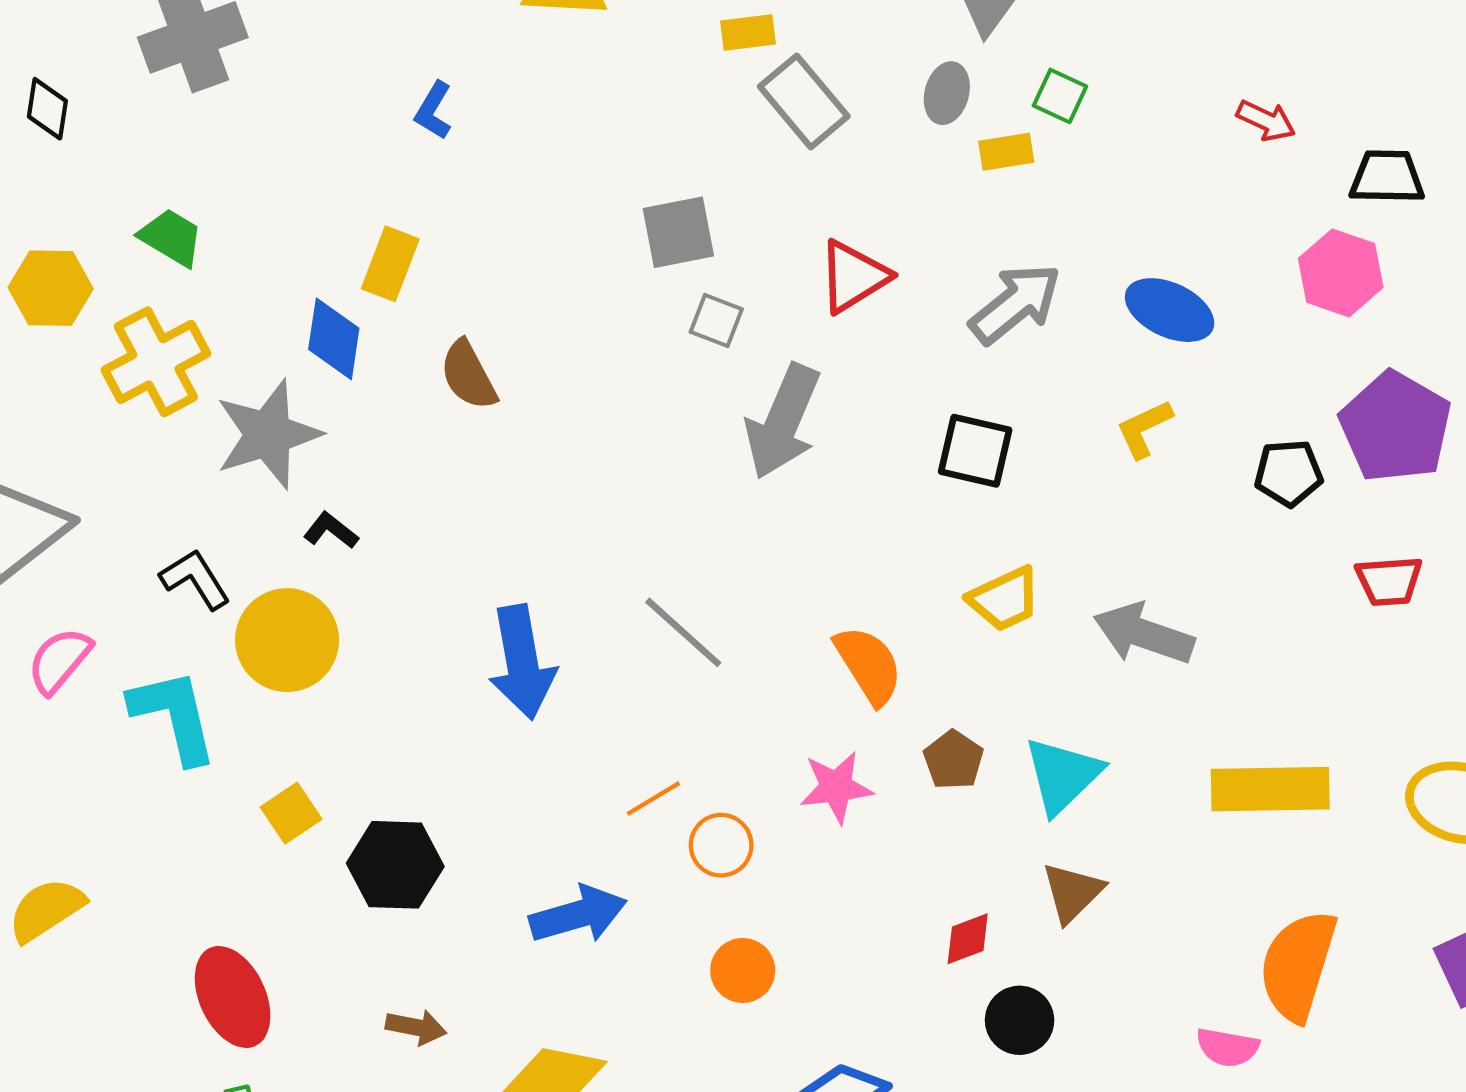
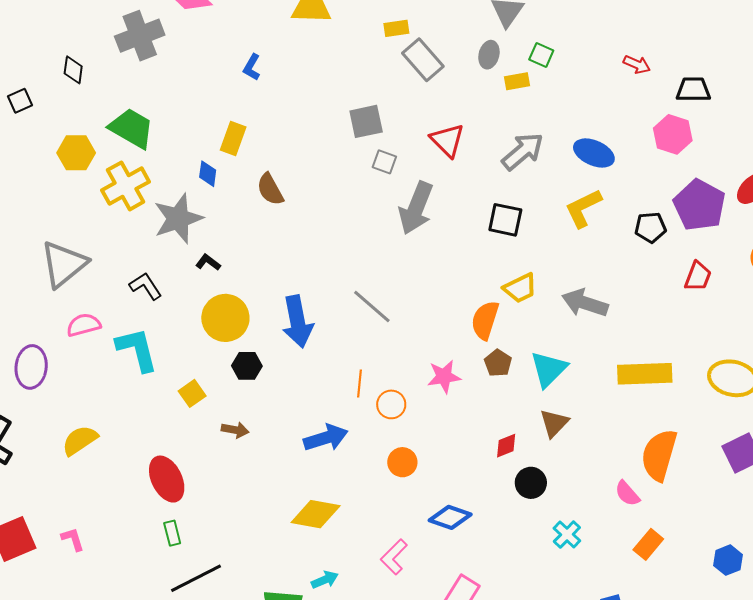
green trapezoid: (171, 237) -> (132, 128), size x1.5
red triangle: (853, 277) -> (447, 140), turned -42
blue diamond: (334, 339) -> (208, 174), size x0.7
yellow L-shape: (1144, 429) -> (583, 208), size x1.4
red trapezoid: (1389, 581) -> (698, 276), turned -64
yellow circle: (287, 640) -> (225, 318), moved
pink semicircle: (59, 660) -> (84, 325), turned 36
orange semicircle: (869, 665) -> (485, 320), moved, turned -129
orange line: (653, 799) -> (360, 384), turned -52
black hexagon: (395, 865) -> (247, 366), moved, size x0.7
brown arrow: (416, 1027) -> (235, 430), moved
pink semicircle: (1227, 1047) -> (627, 493), turned 40

